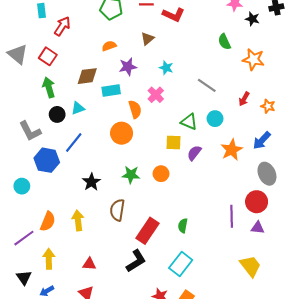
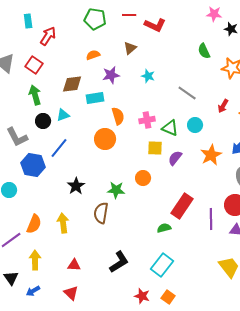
pink cross: (156, 95) -> (147, 120), moved, turned 35
green star: (131, 175) -> (116, 190), moved
green semicircle: (183, 226) -> (164, 228), turned 64
red rectangle: (147, 231) -> (182, 206), moved

